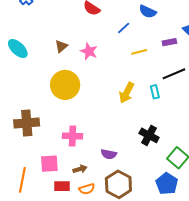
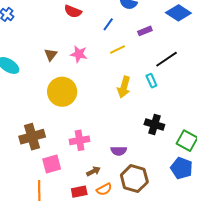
purple rectangle: (169, 42) -> (145, 31), moved
yellow line: (139, 52) -> (118, 50), moved
pink square: (49, 164) -> (52, 164), moved

